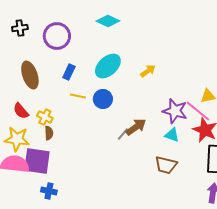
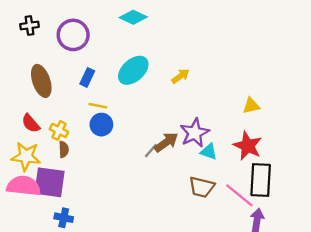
blue circle: (103, 99) -> (101, 125), moved
purple star: (175, 111) -> (195, 133), moved, turned 30
pink line: (198, 111) -> (239, 195), moved

